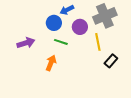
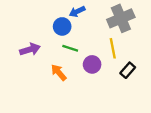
purple circle: (80, 27) -> (92, 64), moved
orange arrow: (51, 63) -> (59, 72), turned -63

